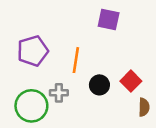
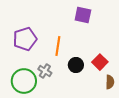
gray cross: (59, 93) -> (45, 71), turned 32

